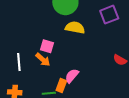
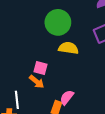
white line: (19, 62) -> (17, 100), moved

